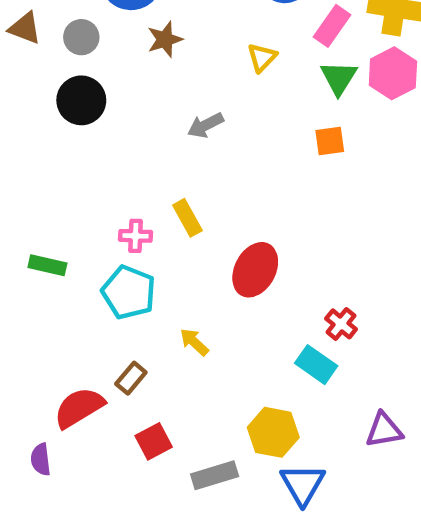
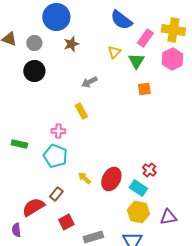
green triangle: (339, 78) -> (136, 61), moved
yellow rectangle: (187, 218) -> (81, 111), moved
red ellipse: (255, 270) -> (111, 179), moved
yellow hexagon: (273, 432) -> (138, 212), moved

